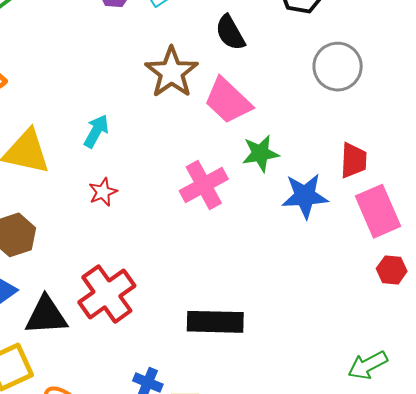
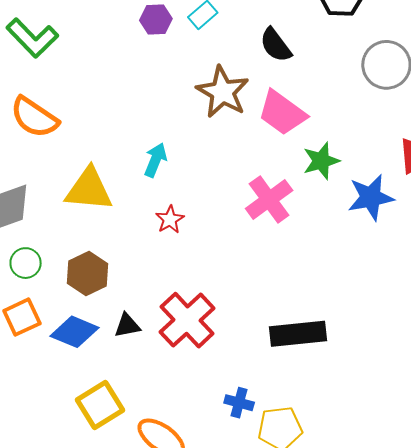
black triangle: (46, 316) -> (127, 325), moved, size x0.6

